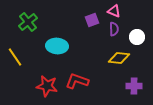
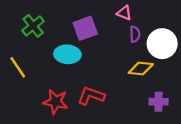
pink triangle: (114, 11) -> (124, 13), moved
purple square: (92, 20) -> (85, 28), moved, size x1.5
white circle: (137, 37) -> (162, 44), size x1.6

